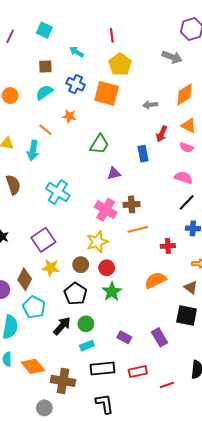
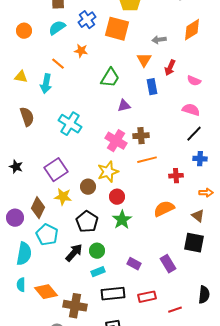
blue cross: (76, 84) -> (87, 20), turned 30
orange triangle: (189, 126) -> (144, 60), moved, turned 35
brown circle: (81, 265) -> (88, 187), moved

